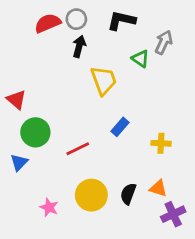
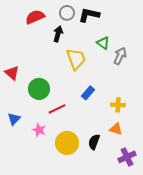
gray circle: (76, 19) -> (67, 13), moved
gray arrow: (164, 42) -> (120, 56), moved
green circle: (35, 132) -> (39, 89), moved
orange triangle: (158, 188) -> (116, 129), moved
pink star: (49, 207) -> (39, 130), moved

